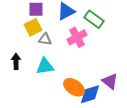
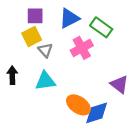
gray triangle: (45, 39) -> (45, 50), turned 40
purple triangle: (110, 81) -> (119, 84), moved

